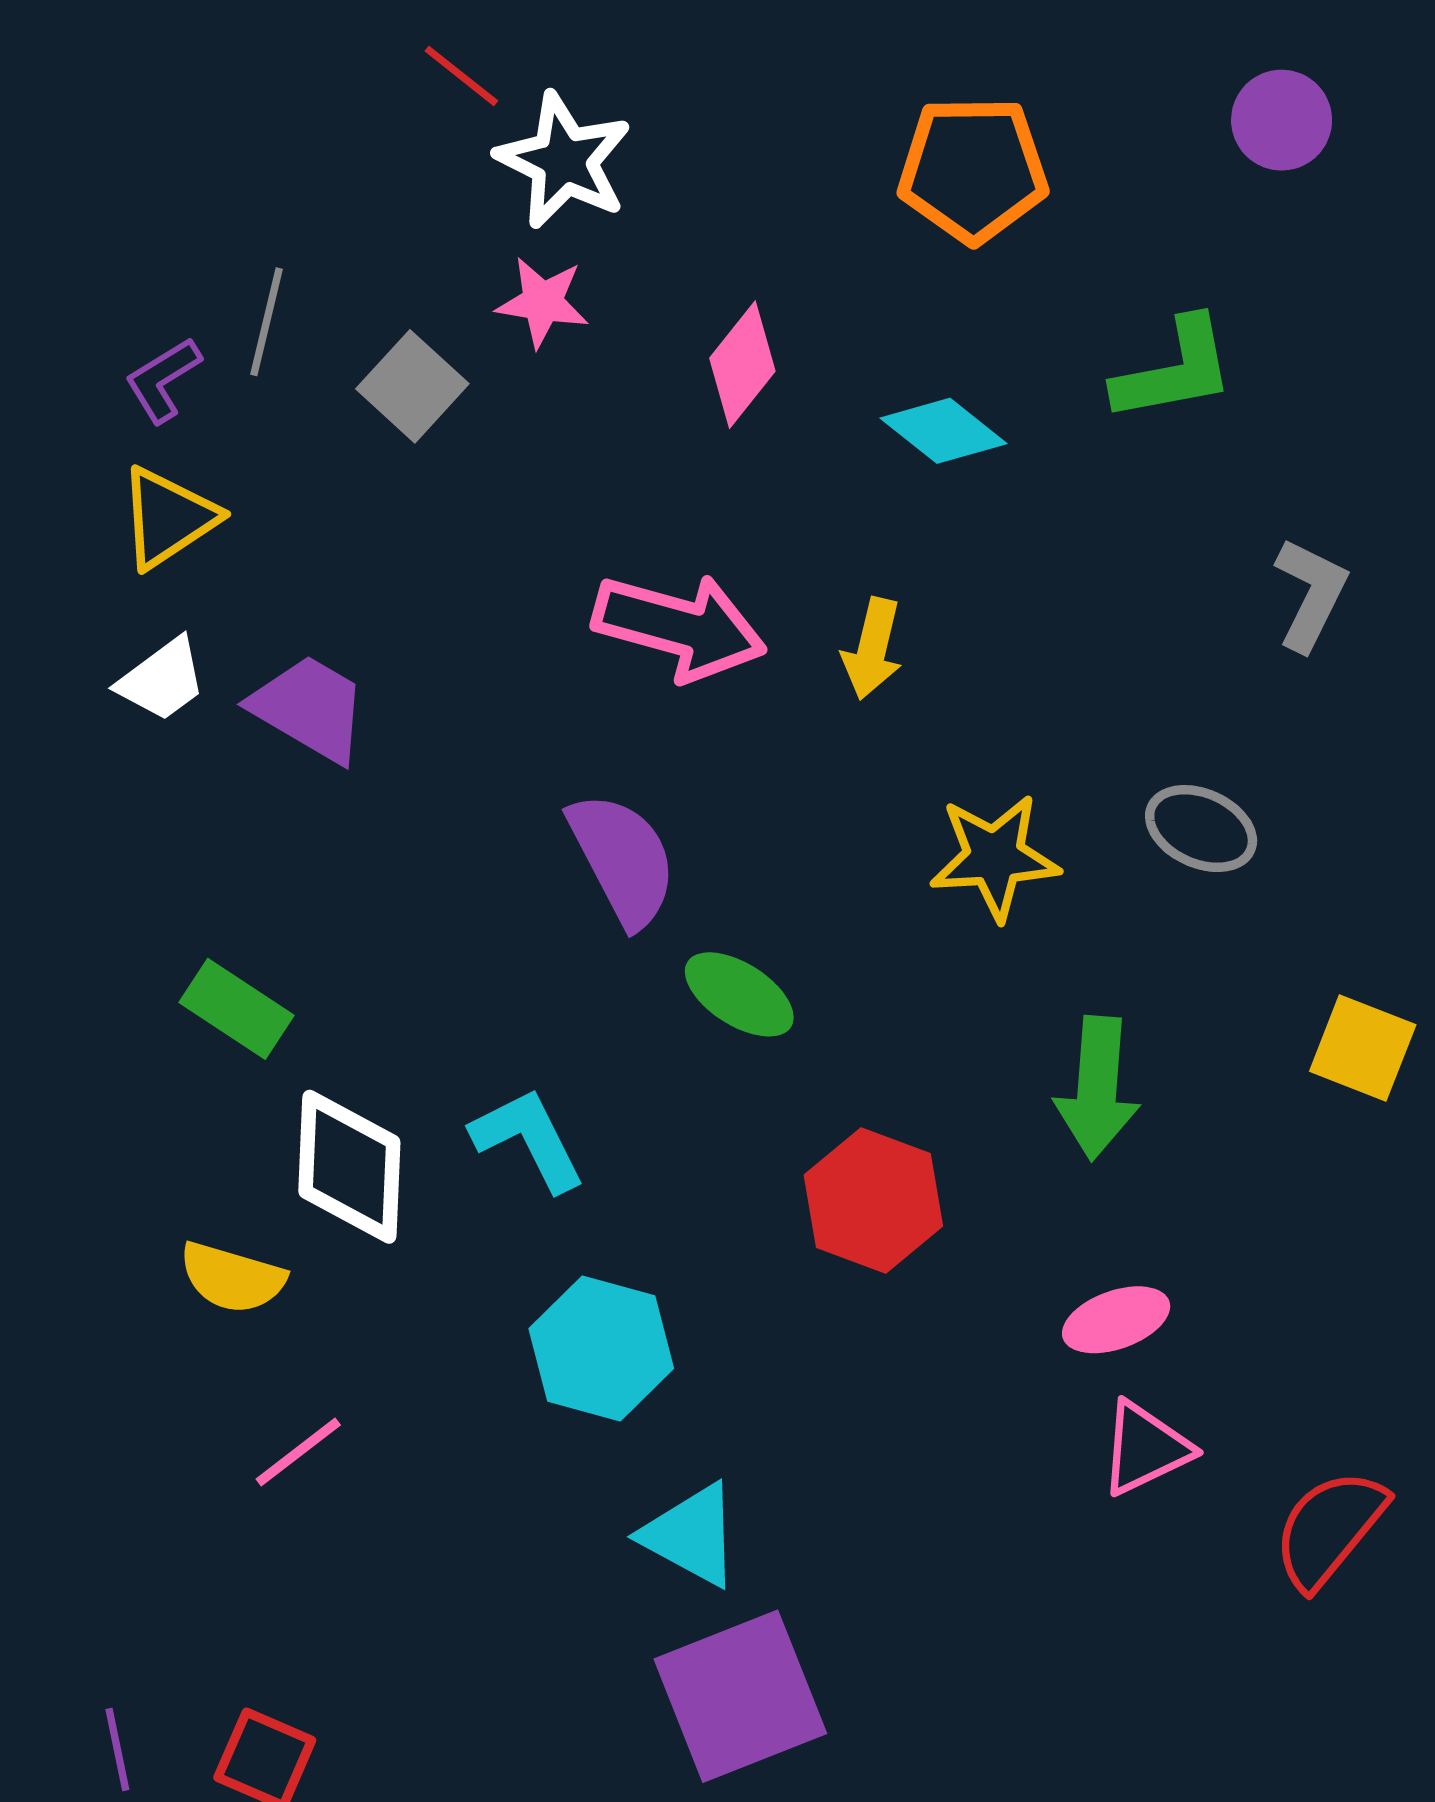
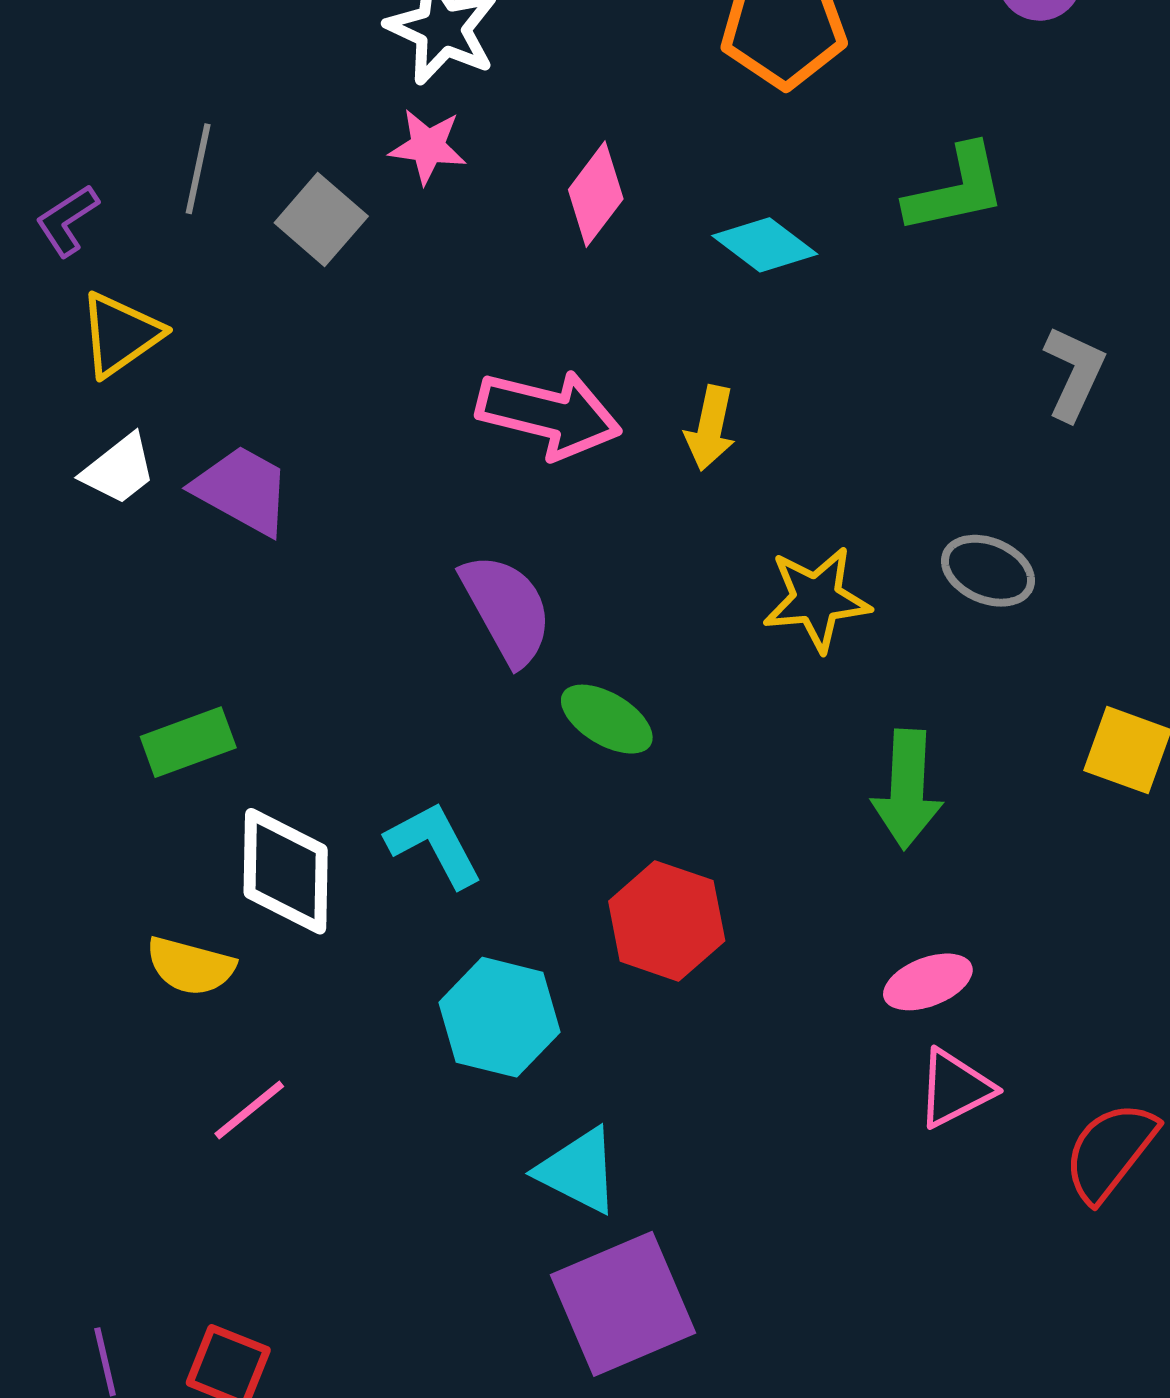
purple L-shape: (163, 380) -> (67, 220), moved
green rectangle: (236, 1009) -> (188, 742), turned -52
red hexagon: (873, 1201) -> (667, 921), moved

